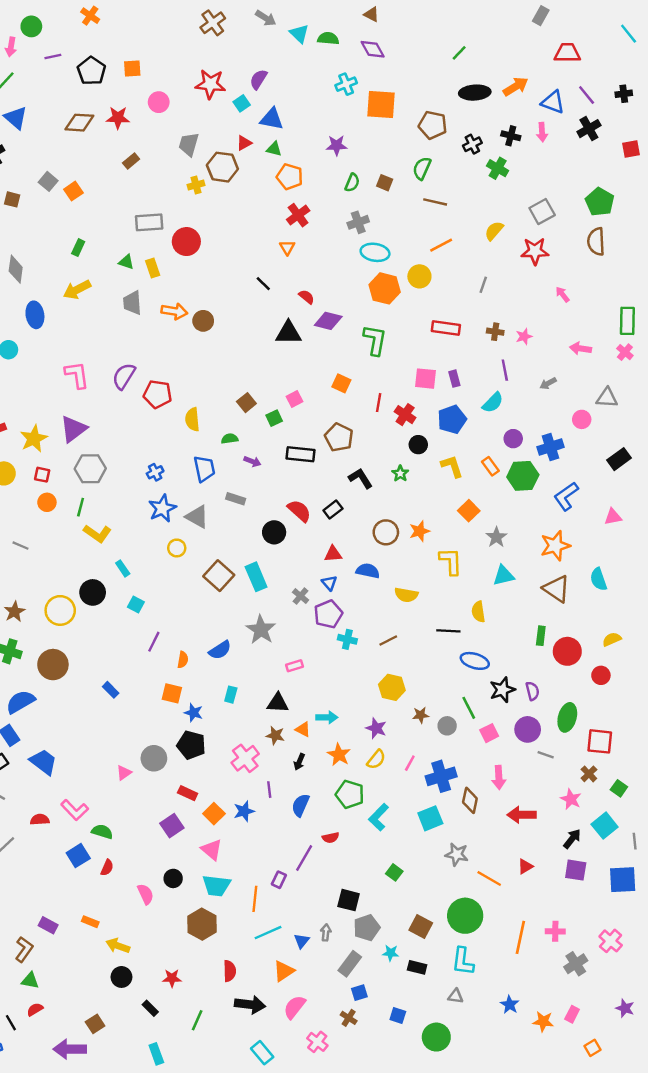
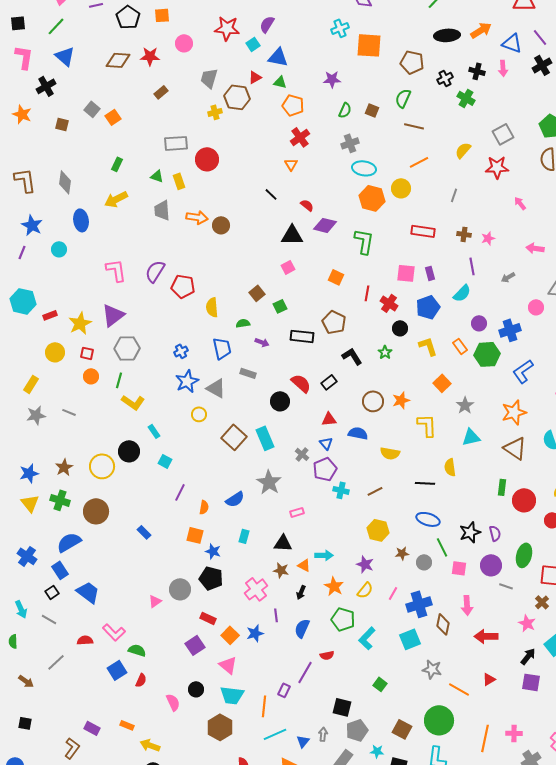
pink square: (294, 399) -> (288, 267), moved
blue ellipse: (475, 661) -> (428, 519), moved
pink square: (489, 733) -> (459, 568), turned 35

